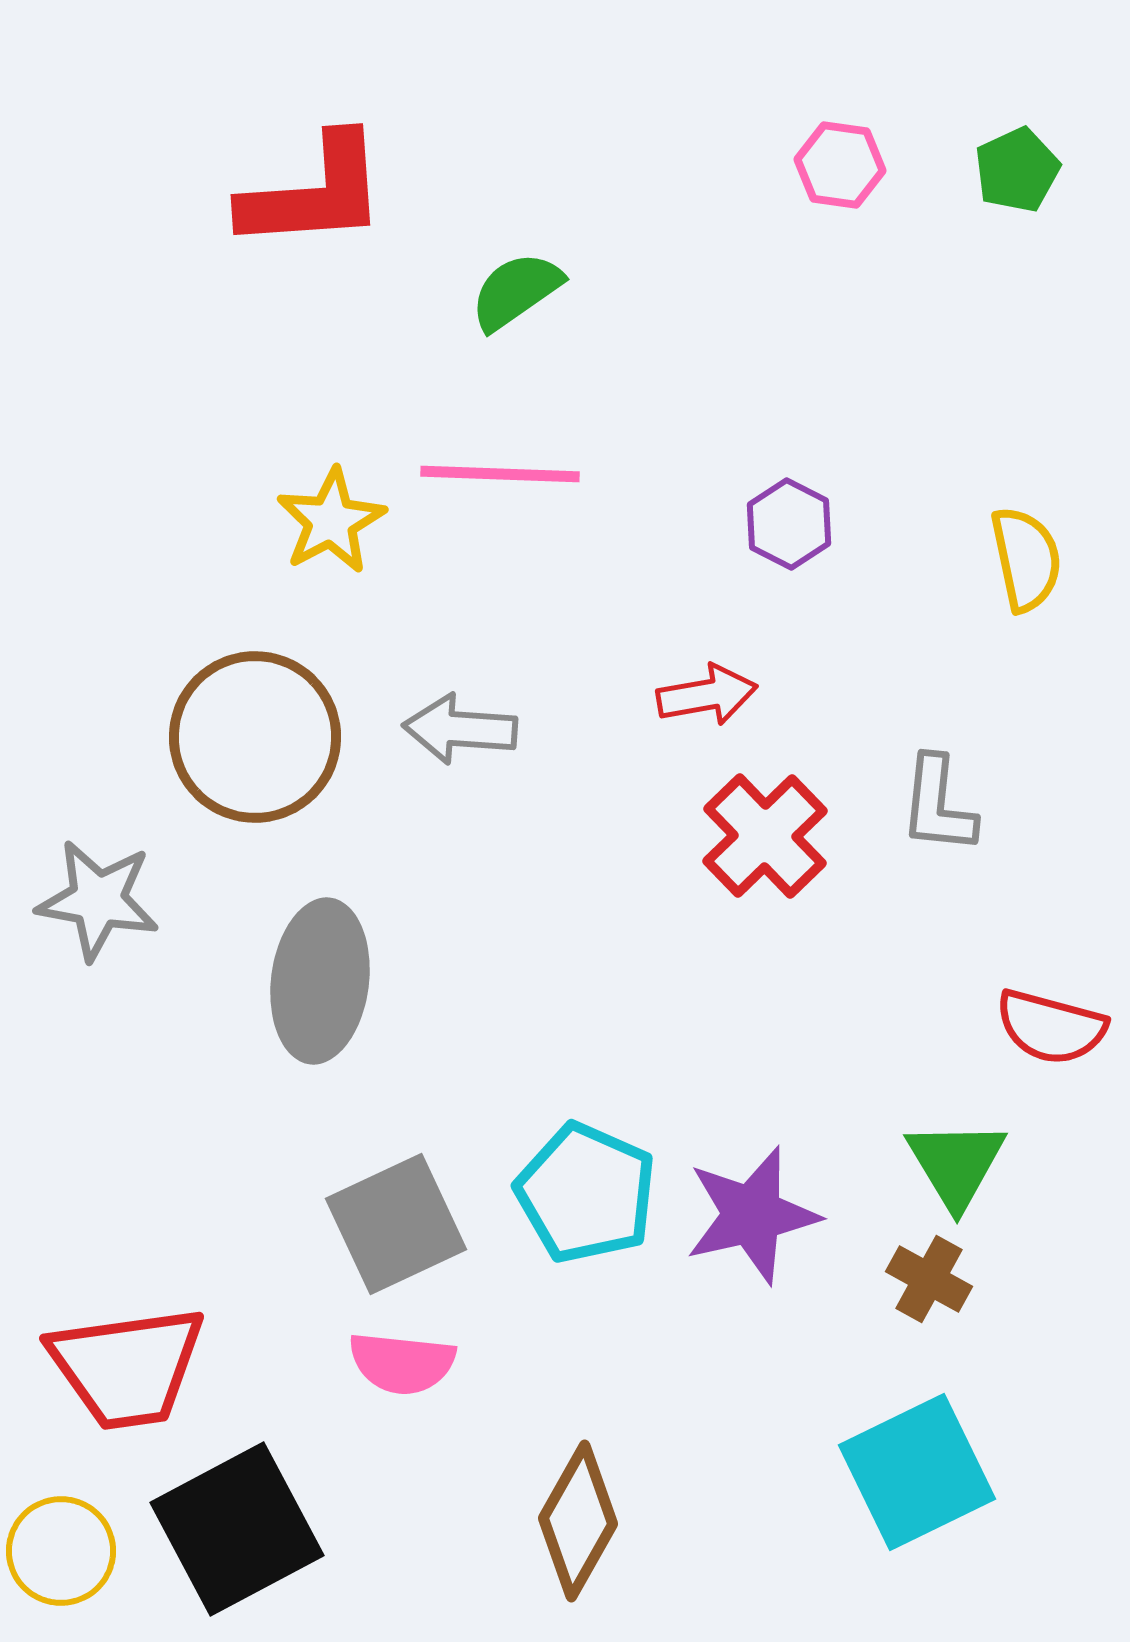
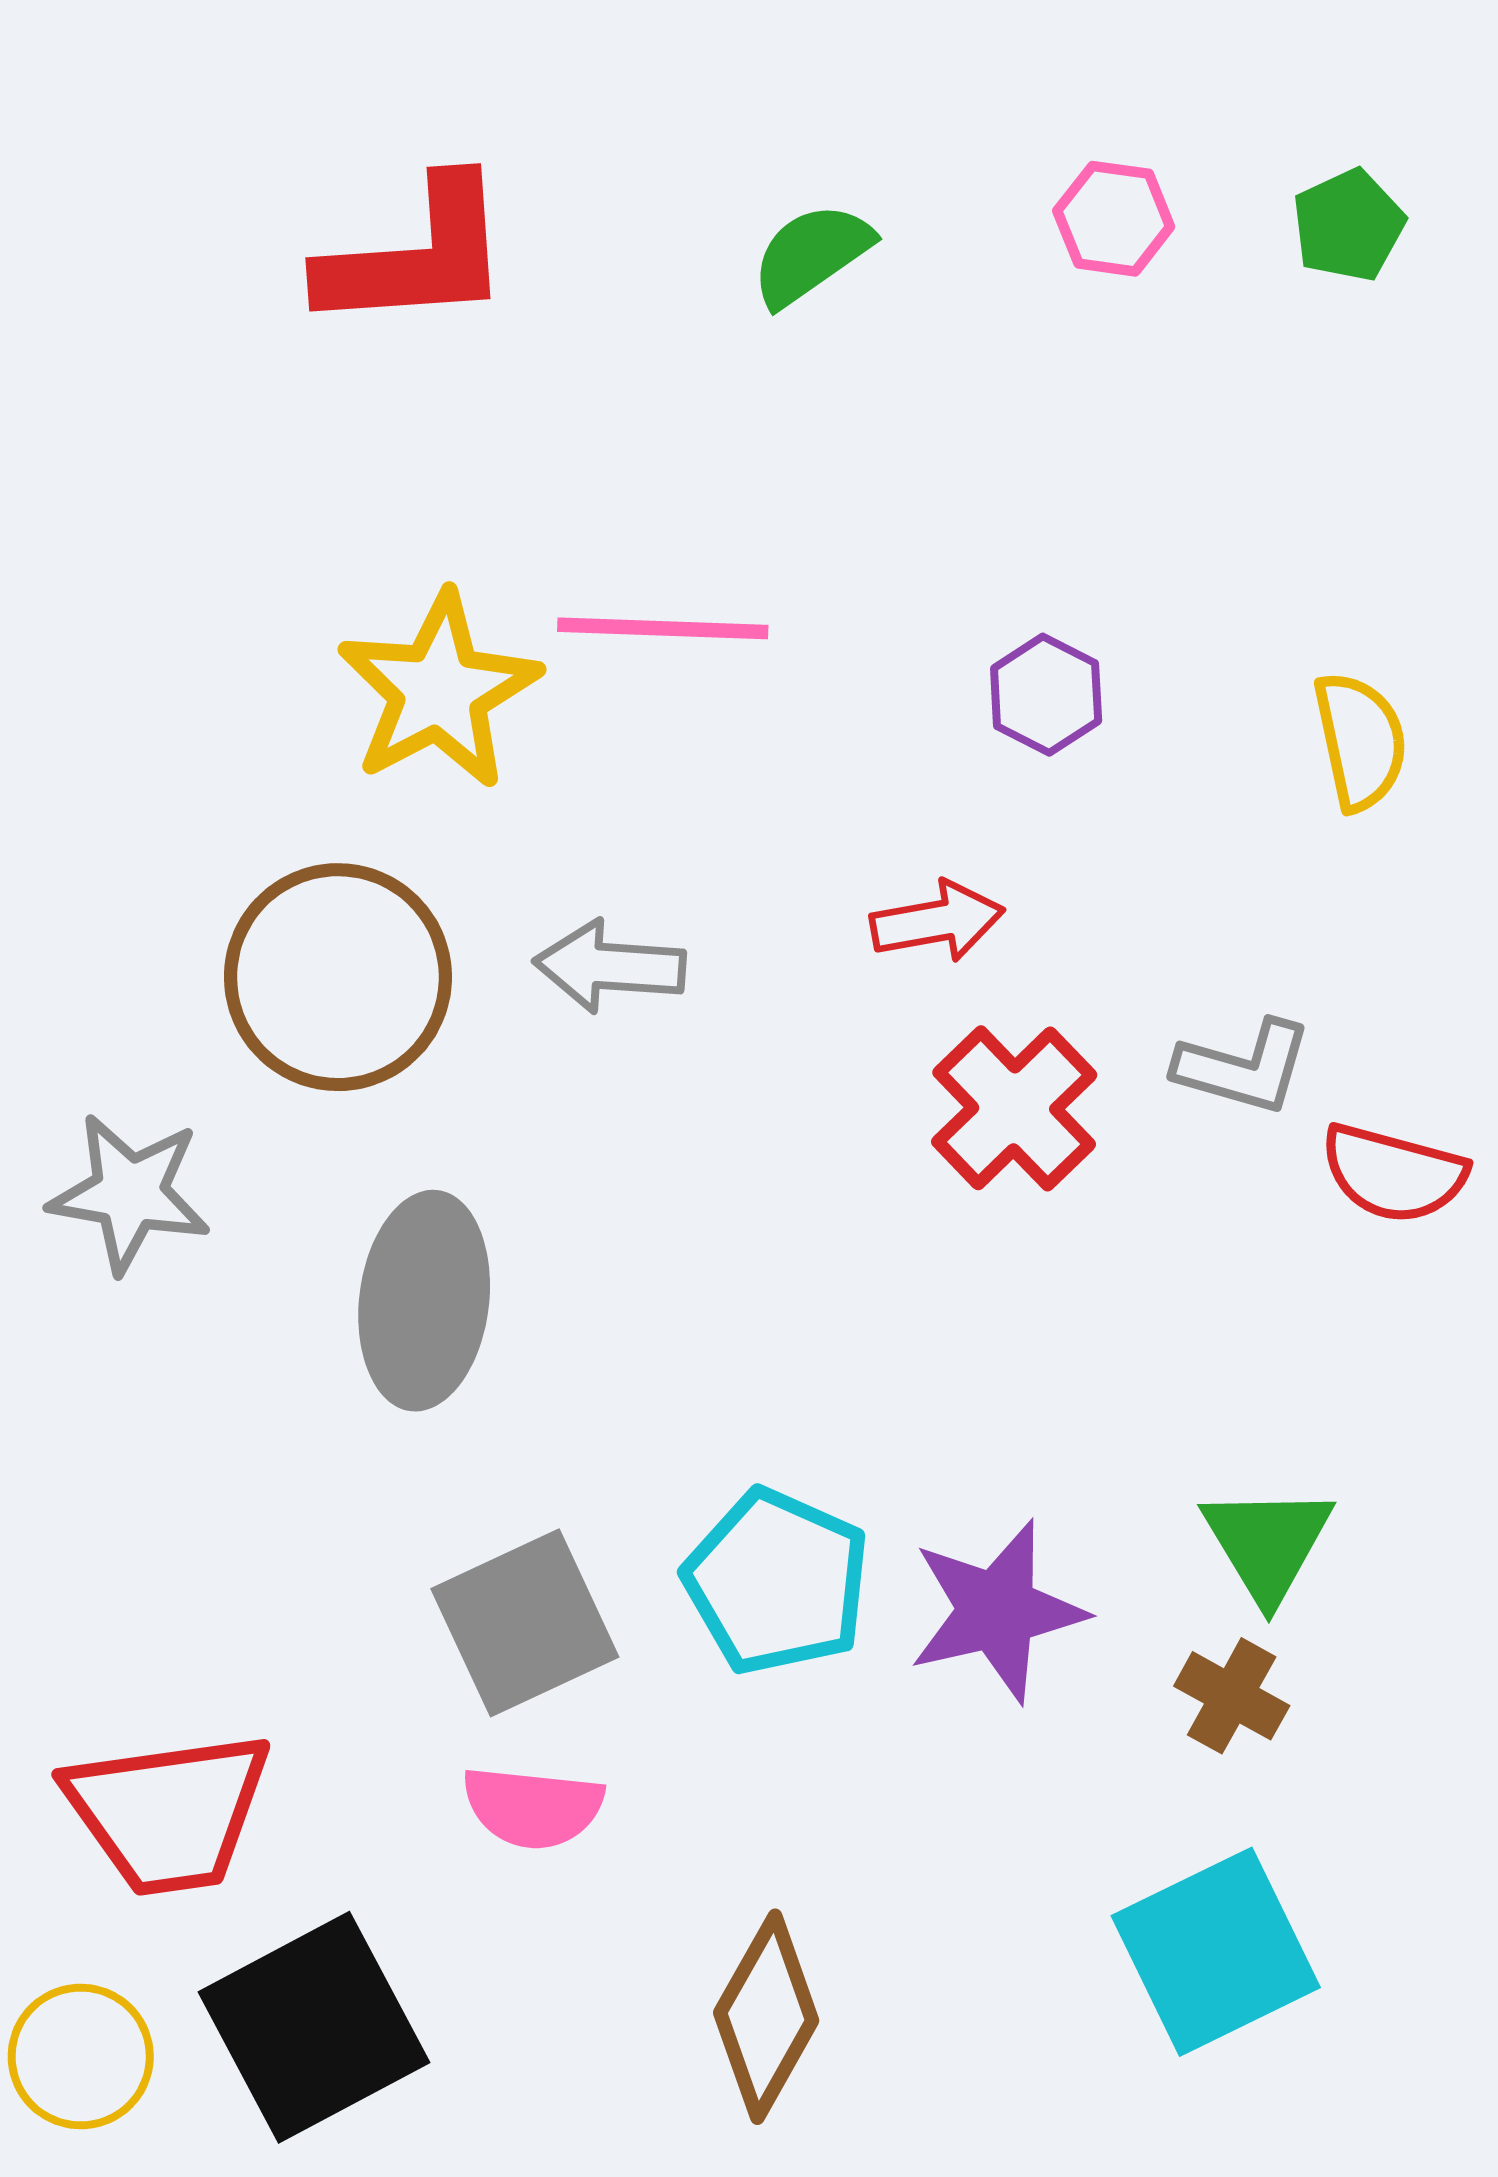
green semicircle: (516, 291) -> (811, 254), moved
yellow star: (331, 521) -> (439, 691), size x1.4
gray L-shape: (938, 805) -> (1244, 1067), turned -80
red semicircle: (1051, 1027) -> (1393, 1173), moved

